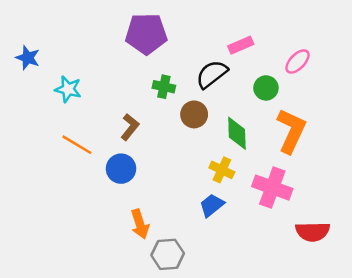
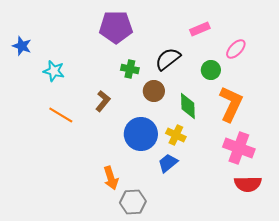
pink rectangle: (241, 45) -> (200, 29), moved
blue circle: (121, 169) -> (141, 134), moved, size x1.4
pink cross: (272, 188) -> (239, 148), moved

